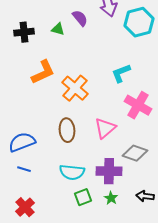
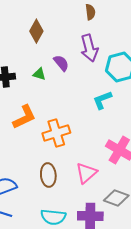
cyan L-shape: (121, 73) -> (102, 100), moved
orange cross: (75, 88) -> (56, 133), turned 32

